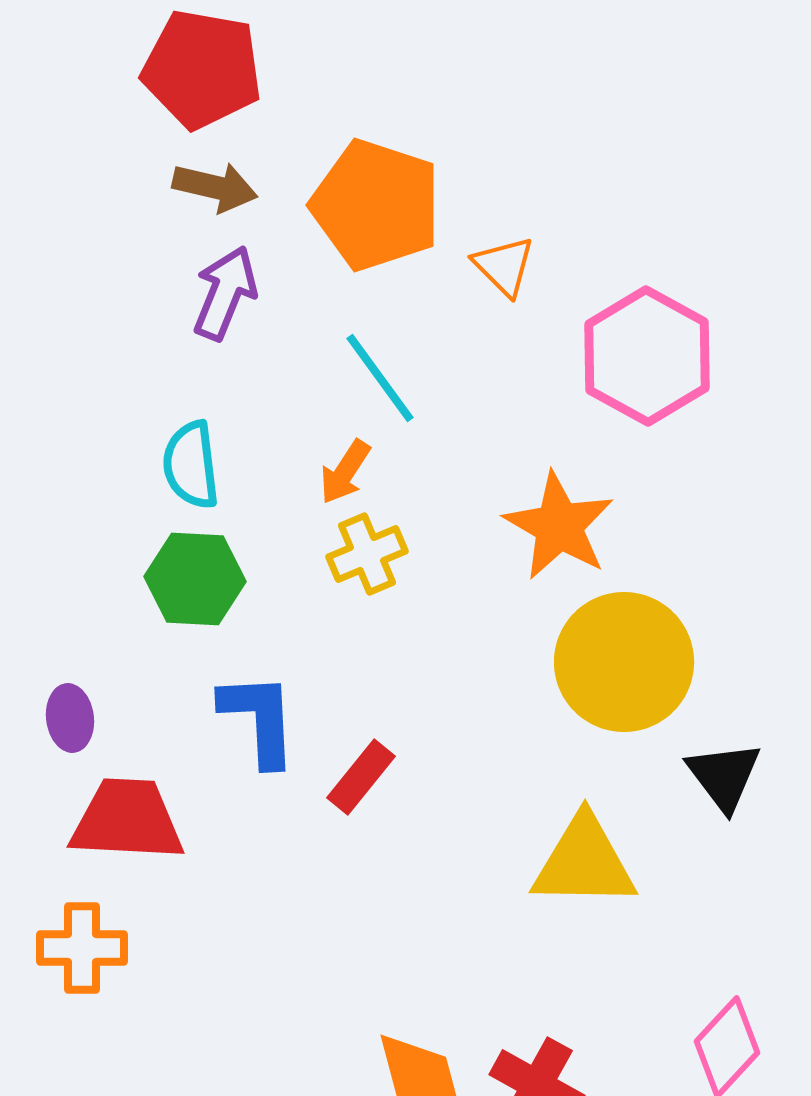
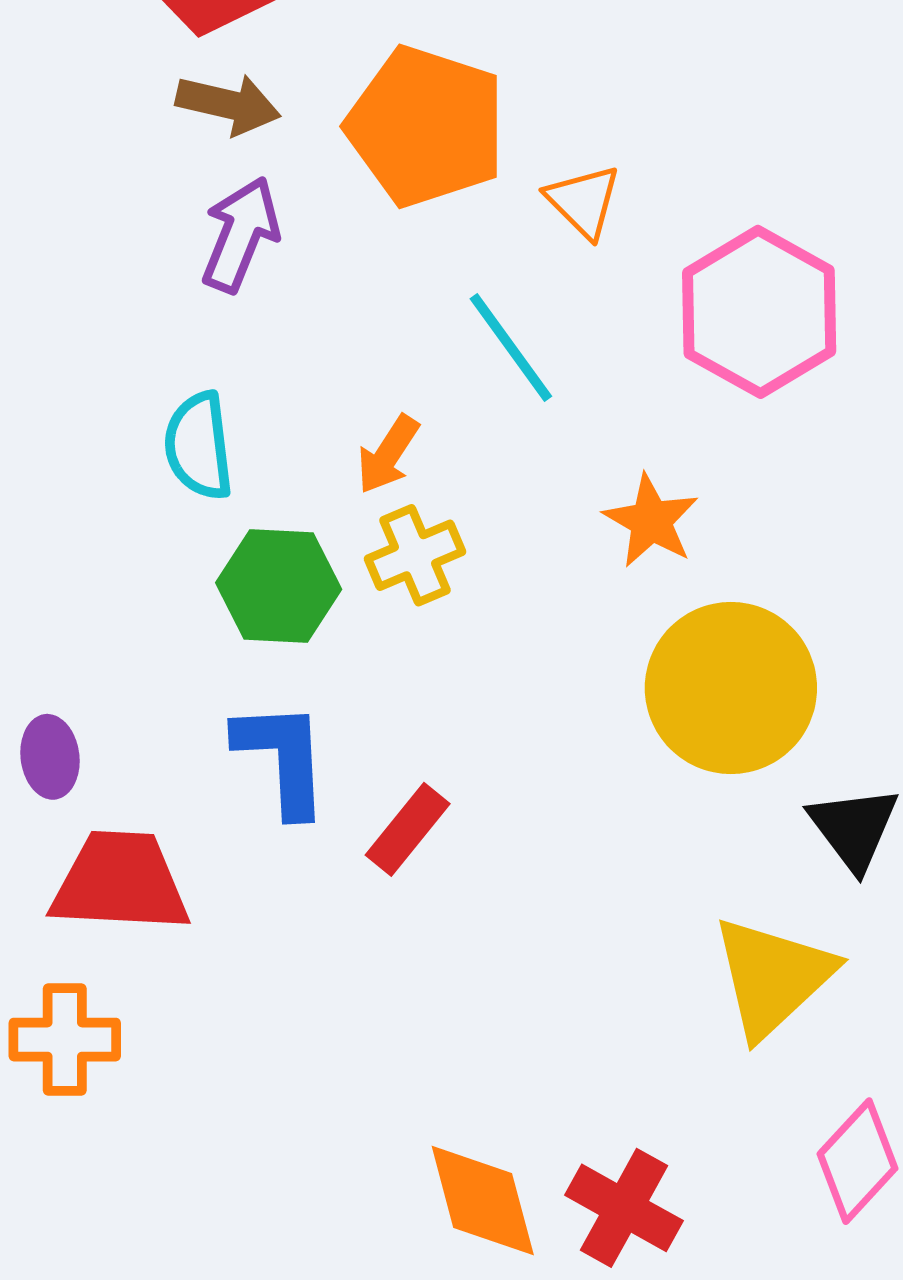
cyan line: (380, 378) -> (511, 348), moved
orange star: (559, 526) -> (651, 521), size x0.7
green hexagon: (195, 579) -> (279, 586), moved
yellow triangle: (584, 862) -> (773, 977), moved, turned -44

